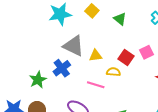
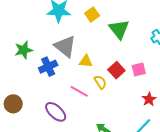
green triangle: (120, 19) -> (119, 29), size x1.5
yellow semicircle: (113, 72) -> (100, 82), turned 40
green star: (38, 80) -> (24, 50), moved

